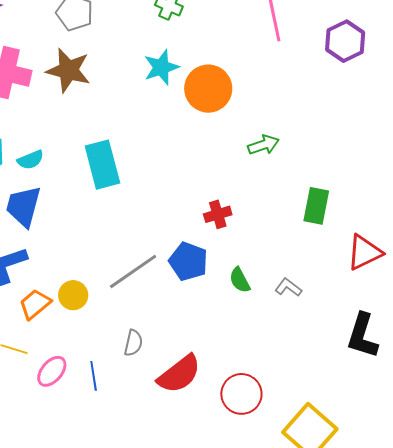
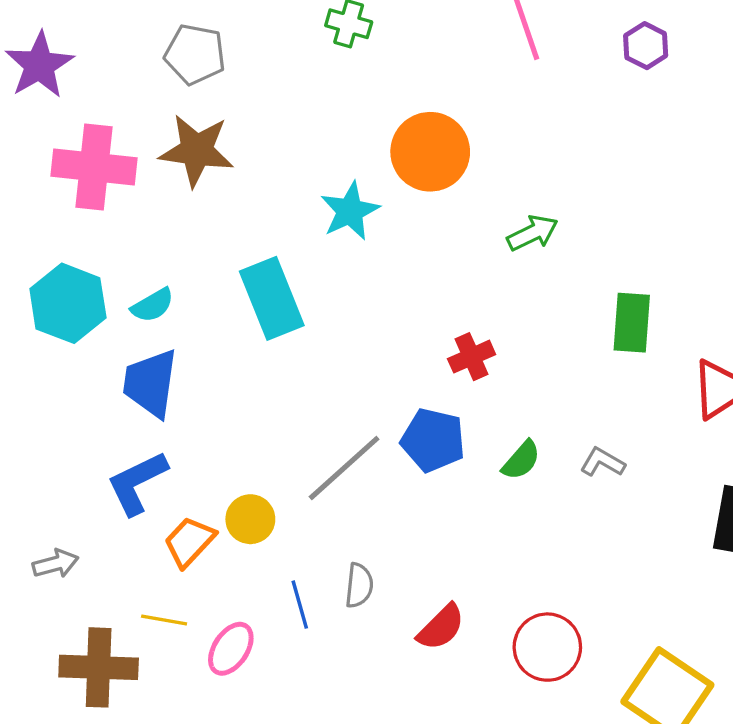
purple hexagon: (345, 41) -> (646, 46), size x0.7
cyan star: (161, 67) -> (350, 211), moved
green semicircle: (240, 280) -> (521, 460), turned -104
red semicircle: (179, 374) -> (441, 627), size x0.7
blue line: (94, 376) -> (300, 605), moved

